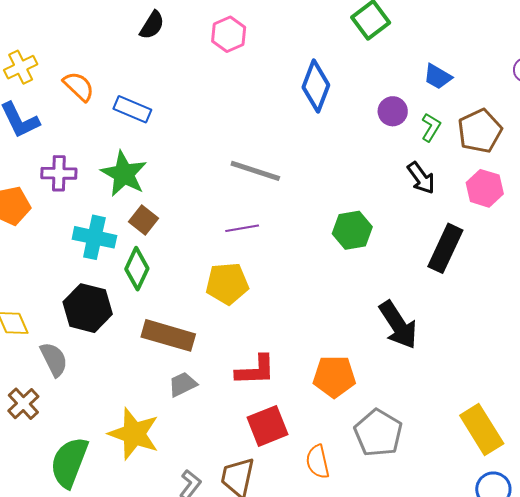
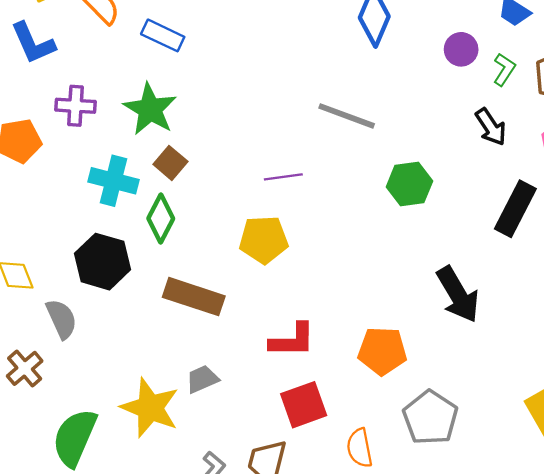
gray line: (255, 171) -> (347, 116), moved
gray trapezoid: (183, 384) -> (202, 379), moved

